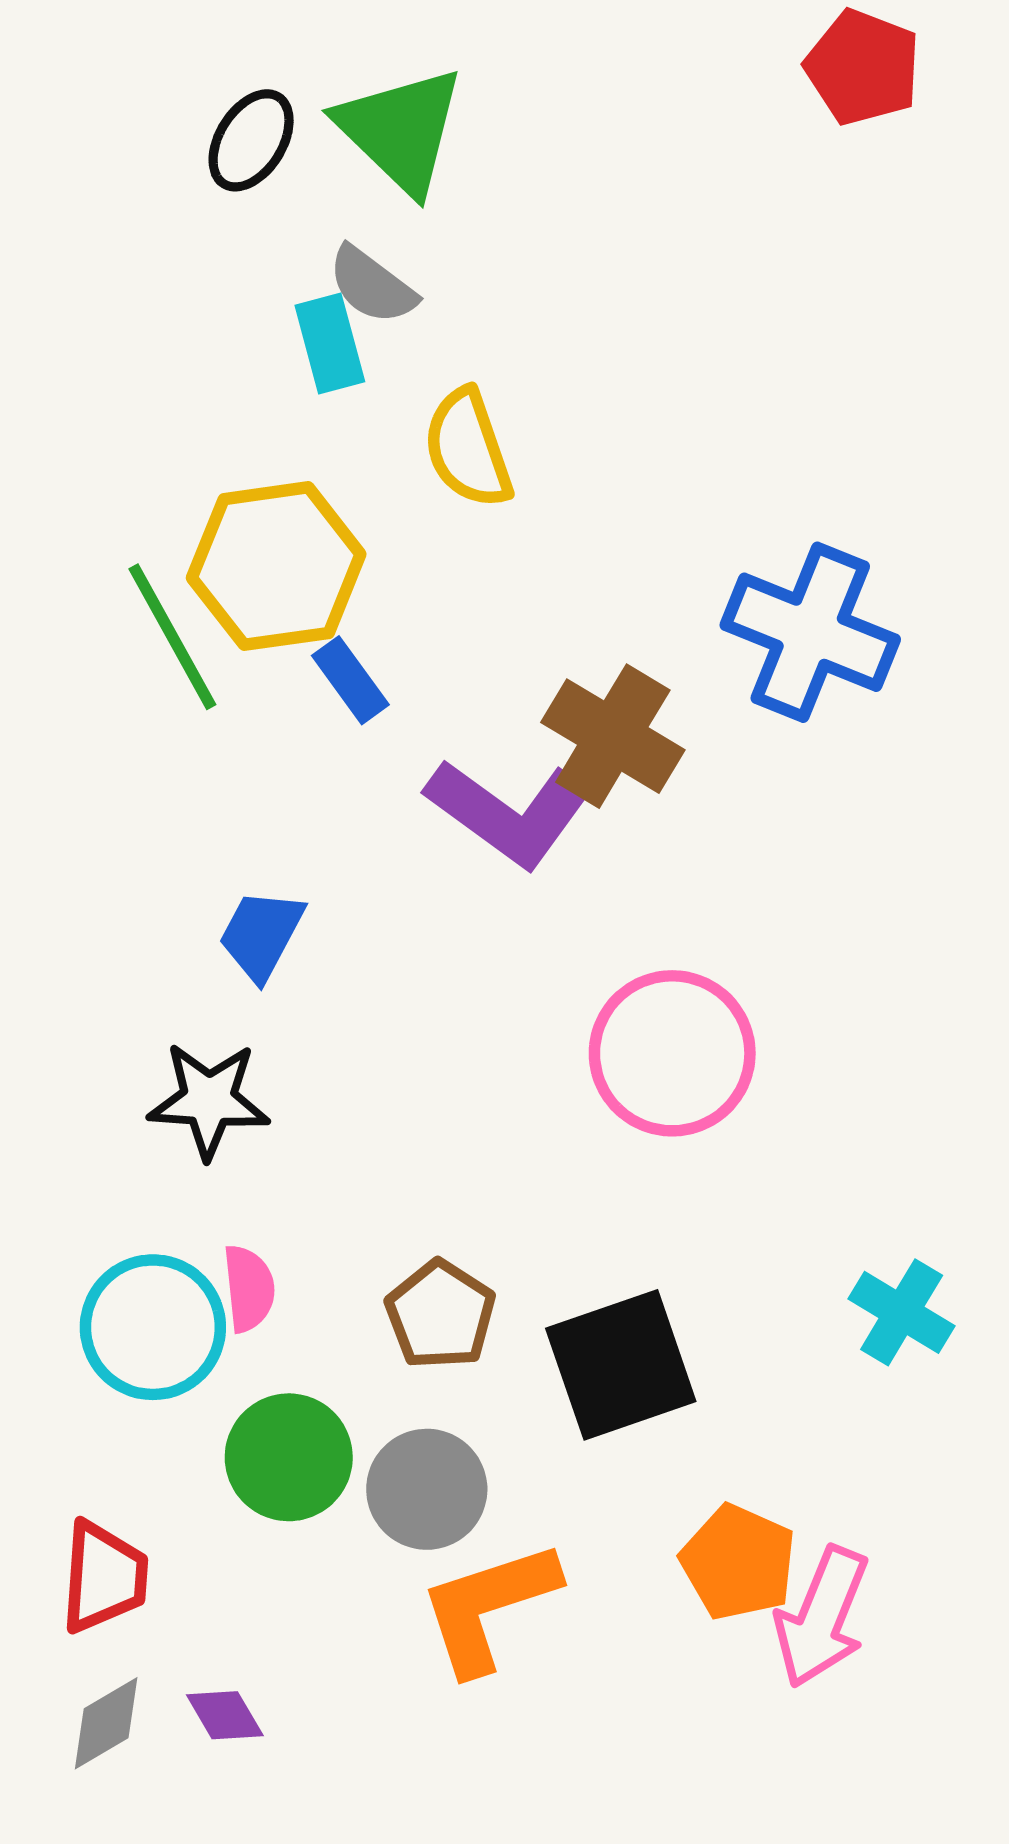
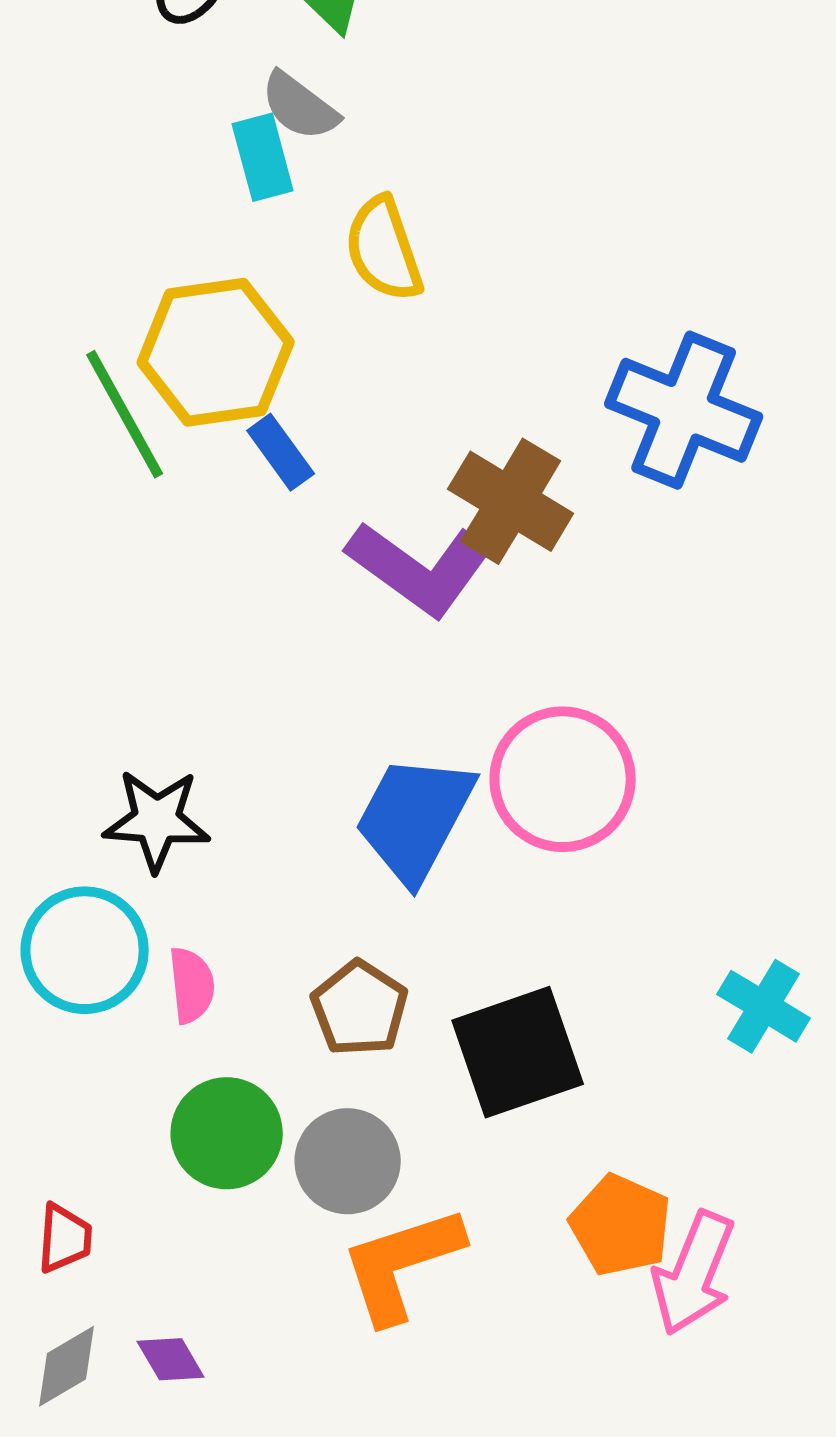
blue trapezoid: (261, 935) -> (415, 818), moved, size x1.6
cyan circle: (153, 1327) -> (85, 950), moved
red trapezoid: (104, 1577) -> (65, 1238), size x0.7

